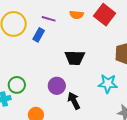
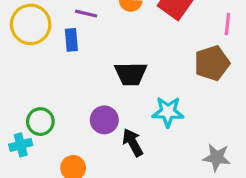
blue rectangle: (39, 35) -> (71, 40), turned -32
cyan star: (108, 84) -> (168, 112), moved

